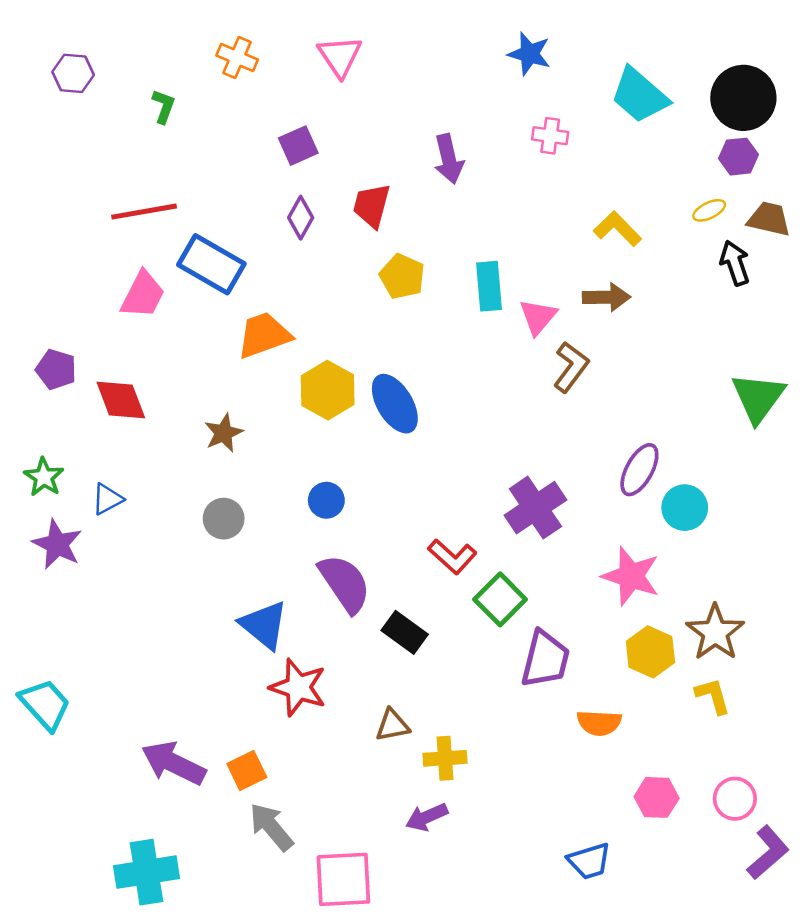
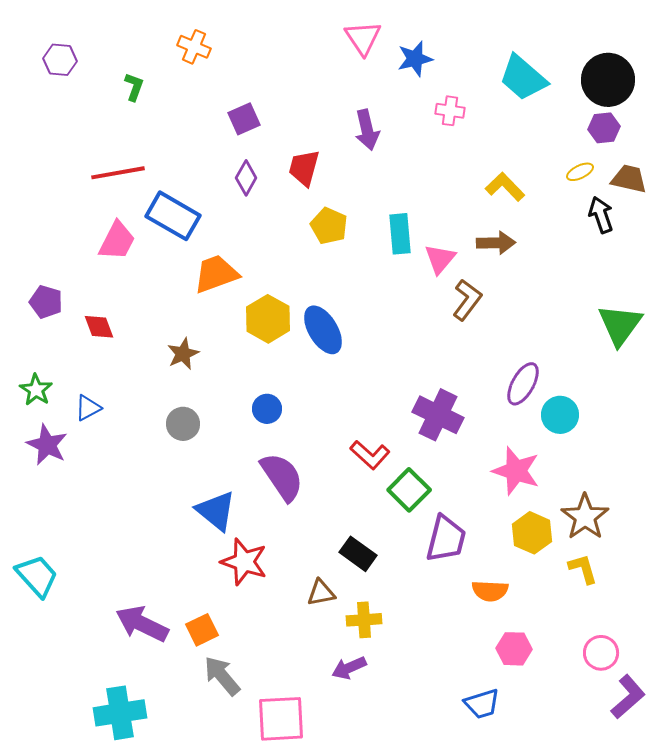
blue star: (529, 54) -> (415, 59), moved, turned -30
pink triangle: (340, 56) -> (363, 38), moved
red diamond: (121, 400) -> (99, 327), size x0.7
purple cross: (535, 508) -> (438, 415), turned -30
black rectangle: (405, 632) -> (358, 554), moved
pink hexagon: (657, 797) -> (514, 649), moved

